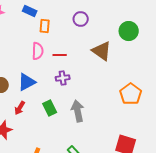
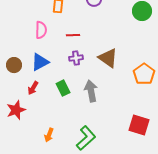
pink semicircle: (38, 51) -> (41, 30), moved
brown triangle: (102, 51) -> (108, 58), moved

